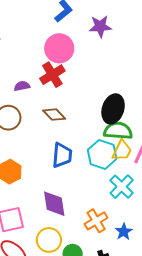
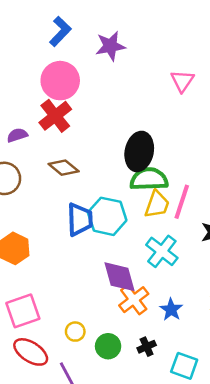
cyan hexagon: (102, 154) -> (107, 216), moved
purple diamond: (54, 204) -> (119, 277), moved
yellow circle: (49, 240) -> (75, 332), size x0.6

